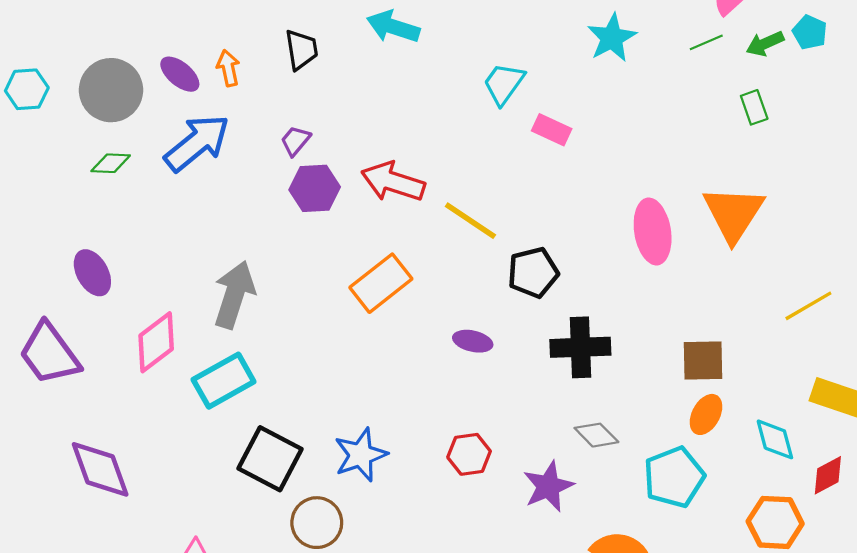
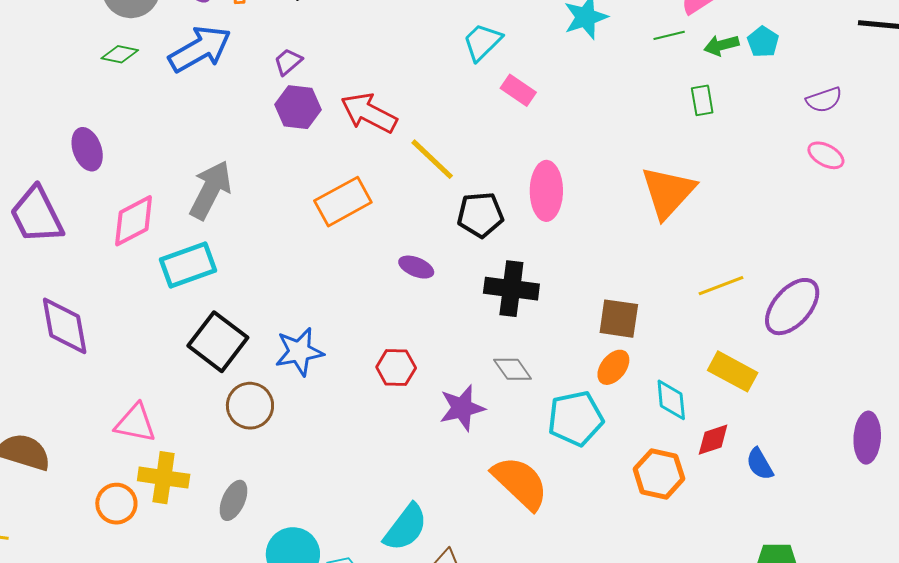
pink ellipse: (653, 231) -> (546, 191), moved

